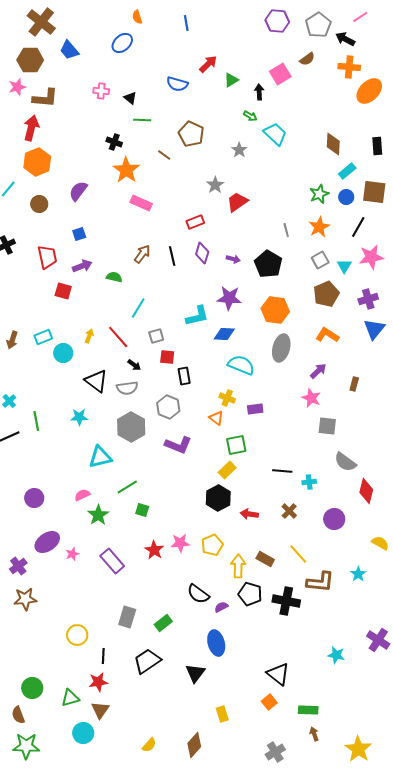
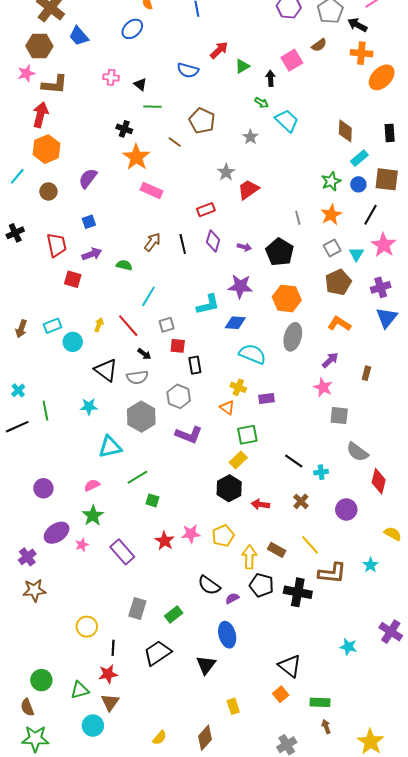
pink star: (371, 257) -> (384, 245), turned -30
black line: (282, 471) -> (294, 461), turned 30
green star: (98, 515) -> (93, 516), moved

